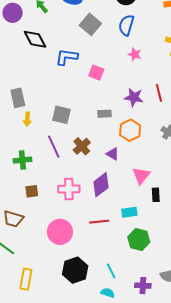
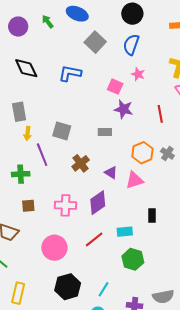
black diamond: (35, 39) -> (26, 68), moved
pink square: (96, 73) -> (115, 87), moved
purple star: (134, 97) -> (124, 109), moved
orange hexagon: (130, 130) -> (142, 153), moved
purple line: (54, 147) -> (42, 155), moved
pink triangle: (141, 176) -> (134, 180), moved, turned 30
red line: (99, 222) -> (94, 239), turned -36
cyan line: (111, 271) -> (104, 289), turned 56

